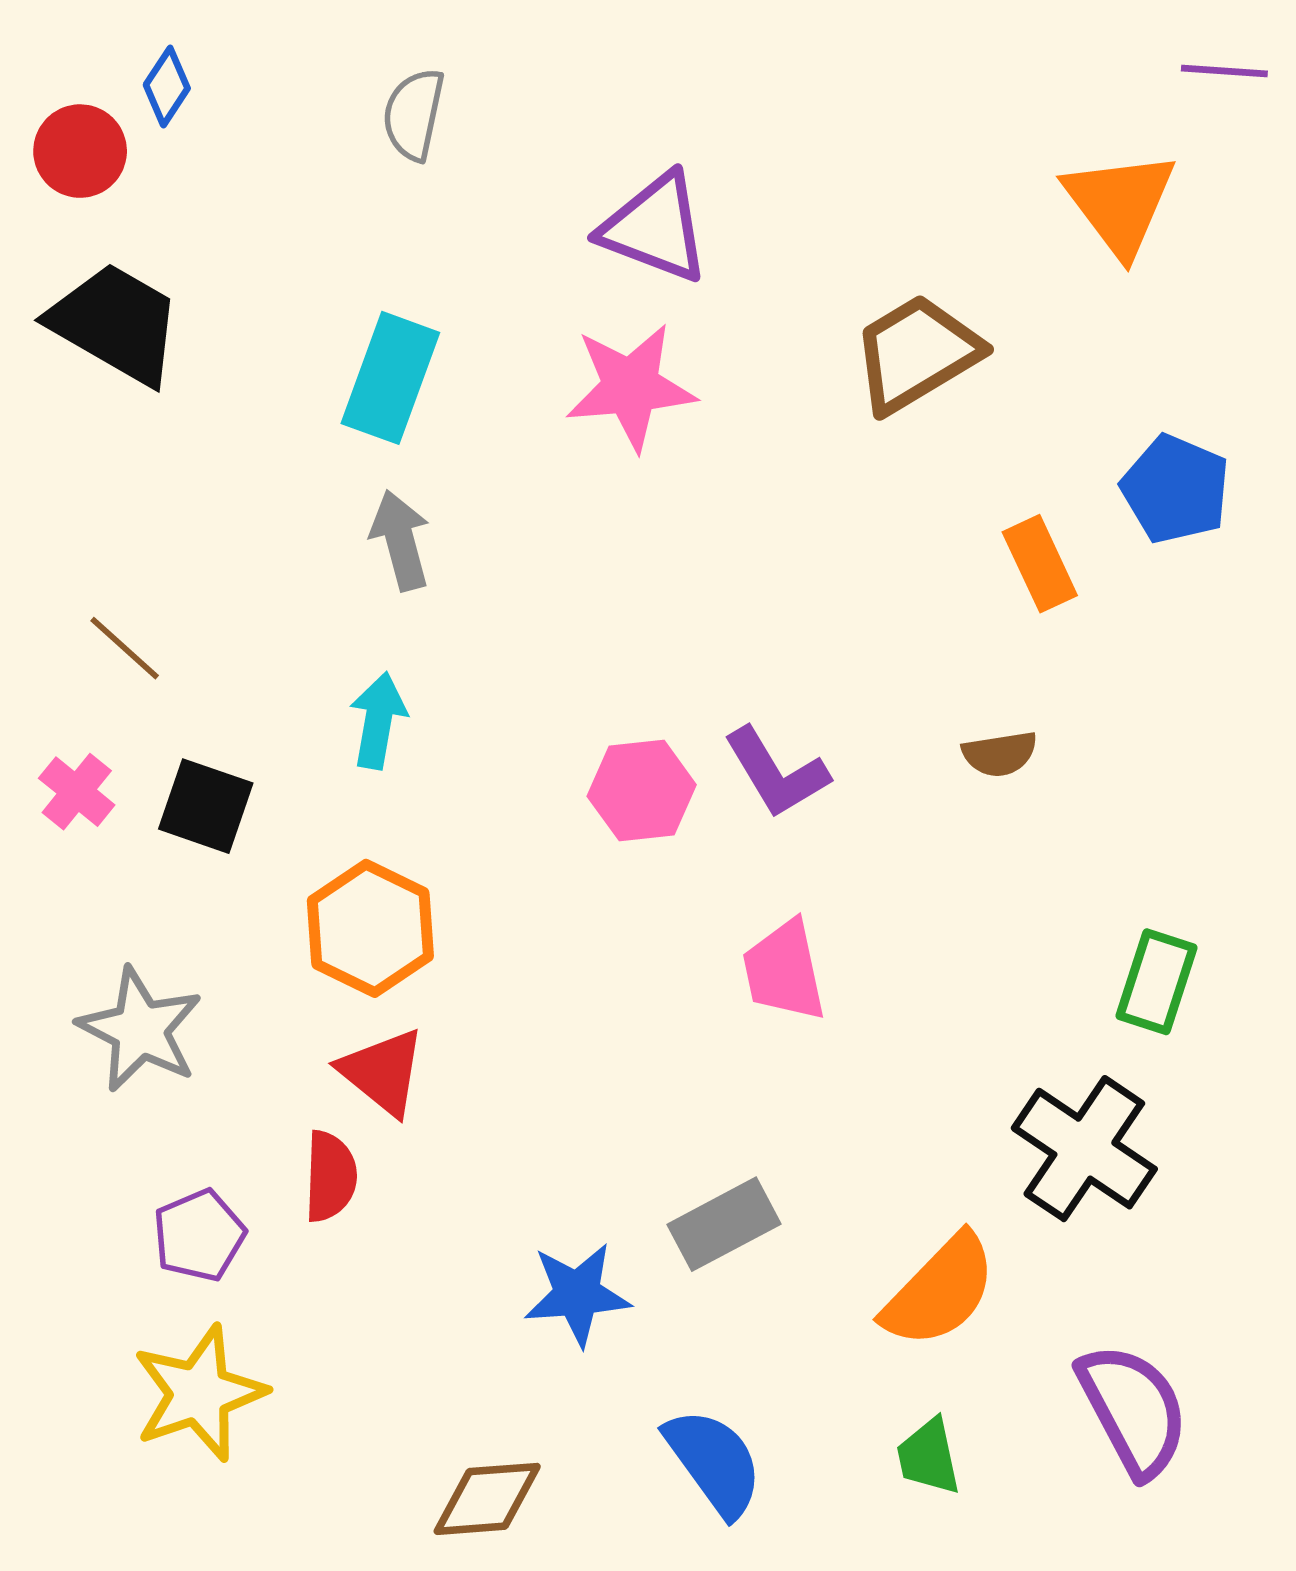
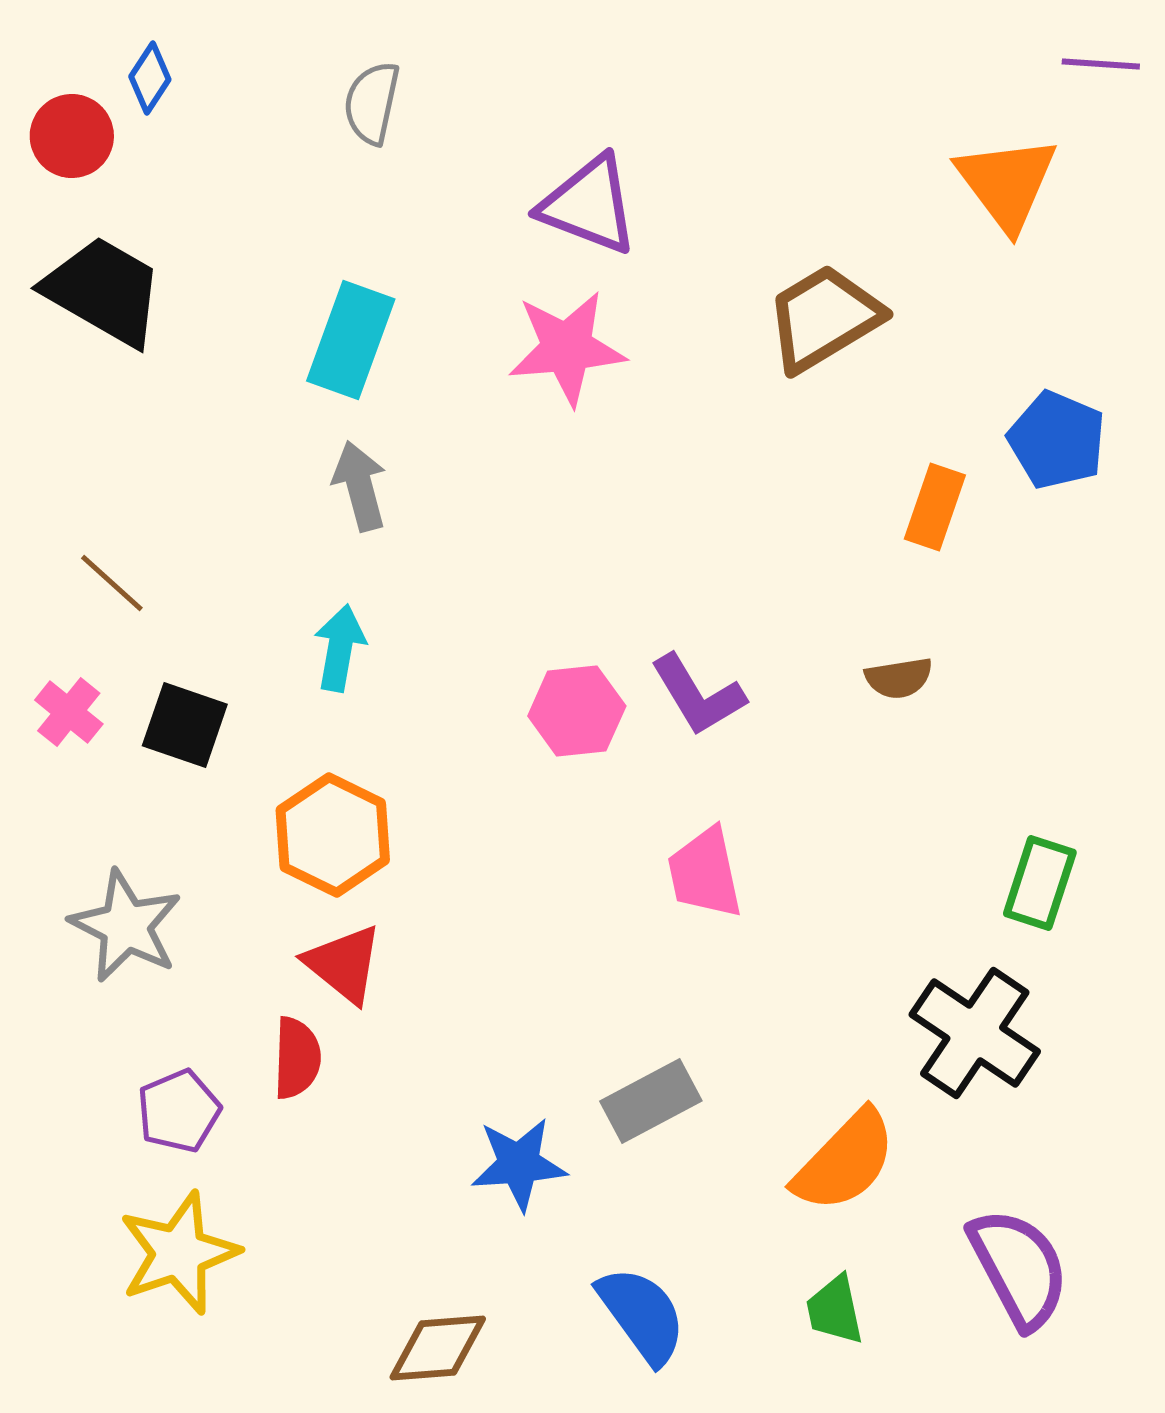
orange rectangle: (1040, 564) -> (935, 507), turned 44

